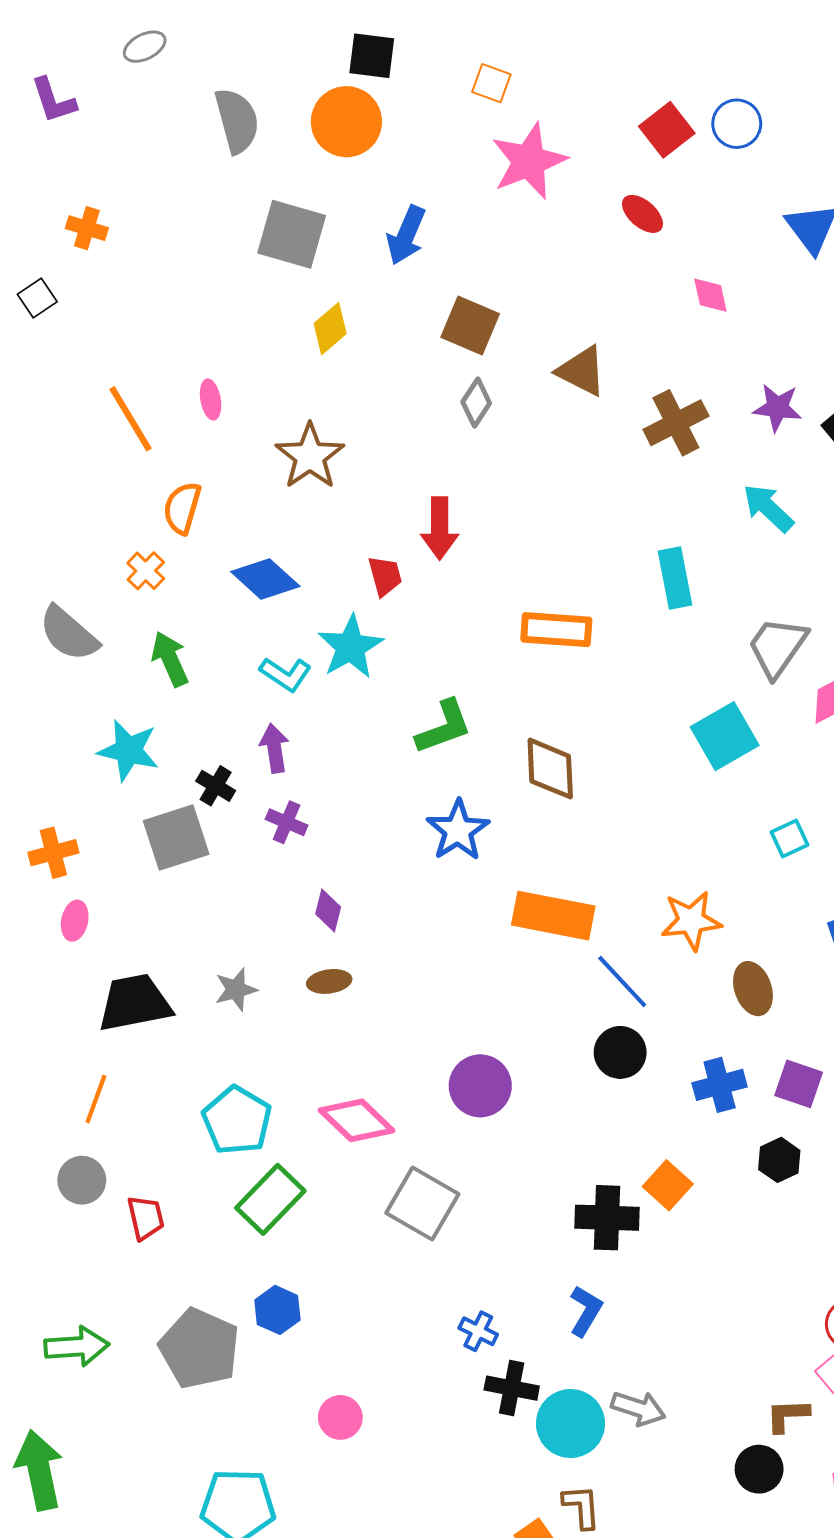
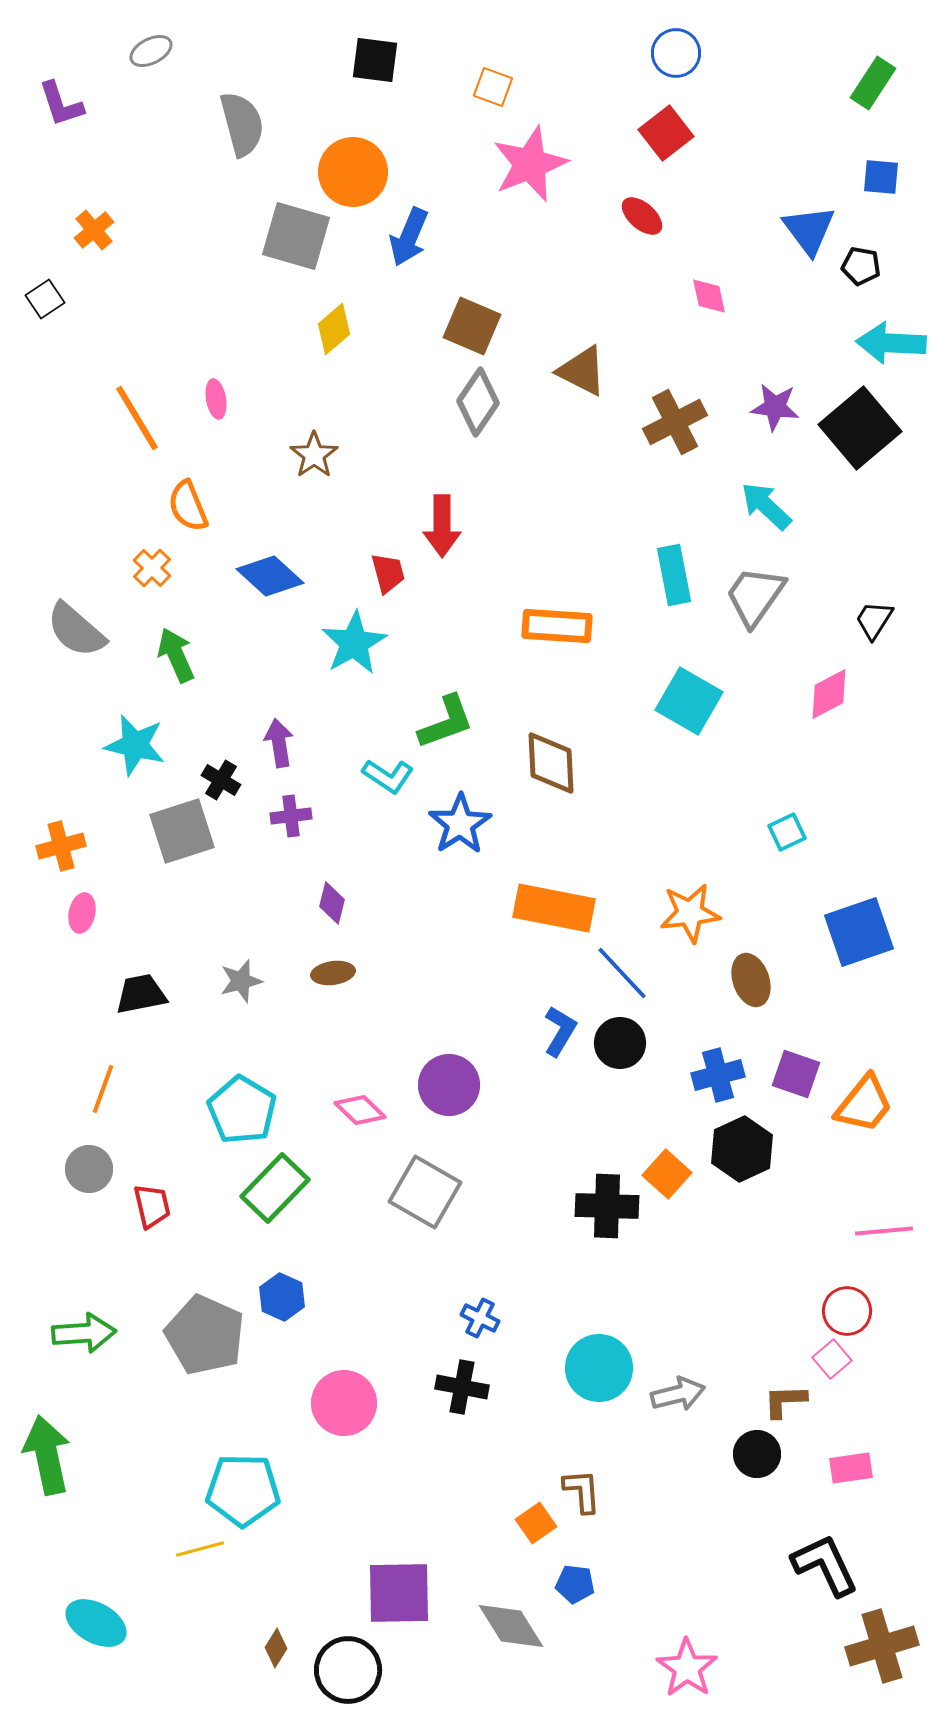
orange circle: (346, 122) -> (353, 172), moved
blue circle: (737, 124) -> (676, 53), moved
orange cross: (87, 228) -> (94, 230), turned 33
gray diamond: (476, 403) -> (478, 402), size x1.4
brown star: (310, 456) -> (314, 455), size x0.7
orange semicircle: (182, 508) -> (188, 506), turned -38
gray trapezoid: (777, 647) -> (755, 596), moved
cyan L-shape: (286, 674) -> (388, 776), moved
cyan square: (725, 736) -> (689, 701), moved, turned -30
purple cross: (287, 822) -> (291, 816), turned -30
black trapezoid: (135, 1003) -> (141, 994), size x0.7
purple circle: (480, 1086) -> (449, 1085), moved
pink diamond: (357, 1120) -> (360, 1110), size x0.7
black hexagon: (779, 1160) -> (742, 1149), moved, size x1.5
blue L-shape: (586, 1311) -> (560, 1031), moved
black cross: (512, 1388) -> (462, 1387), moved
gray arrow: (638, 1408) -> (678, 1394), moved, turned -32
pink circle: (340, 1417) -> (344, 1403), size x1.5
cyan circle: (570, 1424) -> (599, 1368), moved

